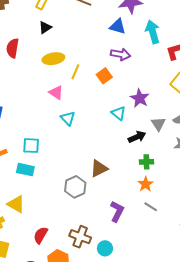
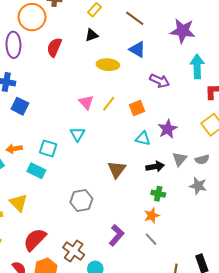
blue triangle: (118, 27) -> (137, 49), moved
yellow ellipse: (53, 59) -> (108, 65), moved
yellow line: (75, 72) -> (109, 104), moved
orange square: (104, 76) -> (137, 108), moved
cyan triangle: (119, 113) -> (143, 138), turned -42
cyan triangle: (68, 118) -> (77, 134), moved
brown triangle: (99, 168) -> (117, 169), moved, turned -42
red semicircle: (41, 235) -> (35, 239), size x1.4

